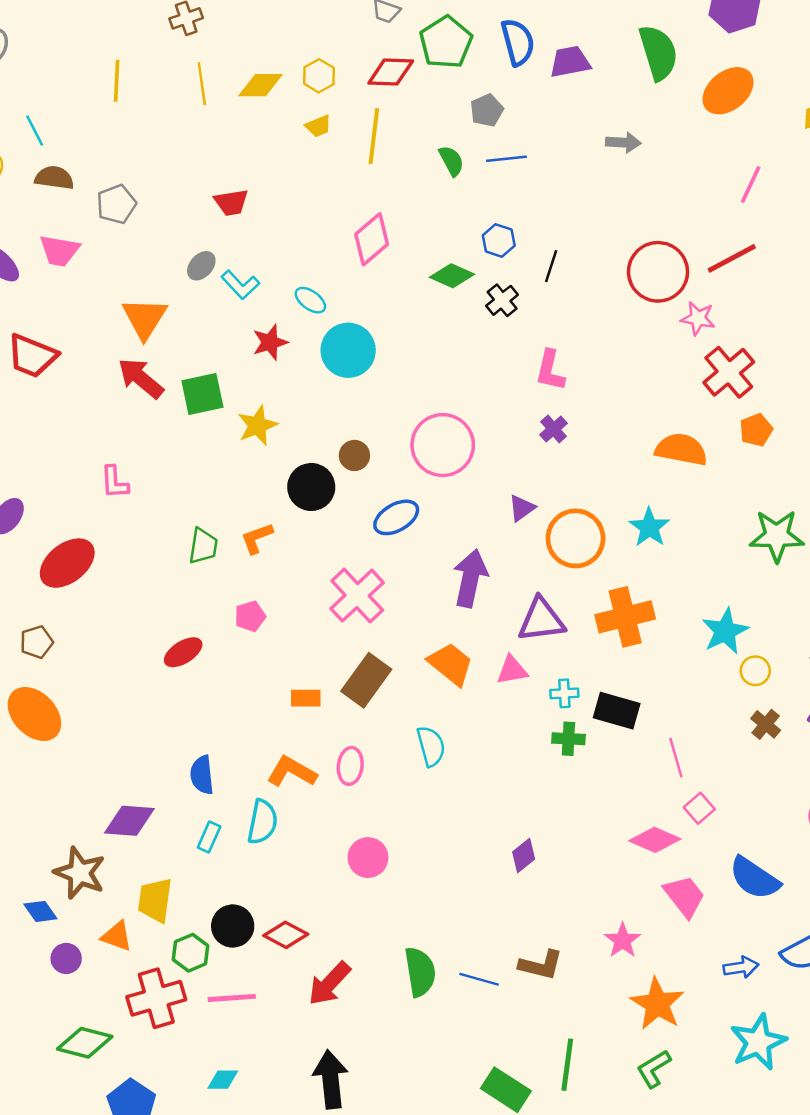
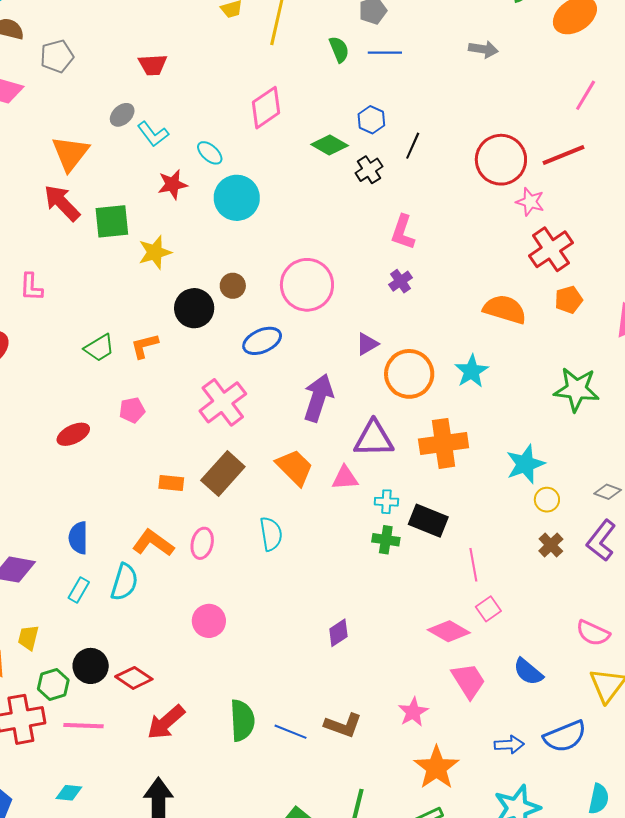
green trapezoid: (203, 546) -> (99, 348), turned 44
blue semicircle: (755, 878) -> (528, 672), size x0.7
yellow trapezoid: (155, 900) -> (28, 638), size x0.7

